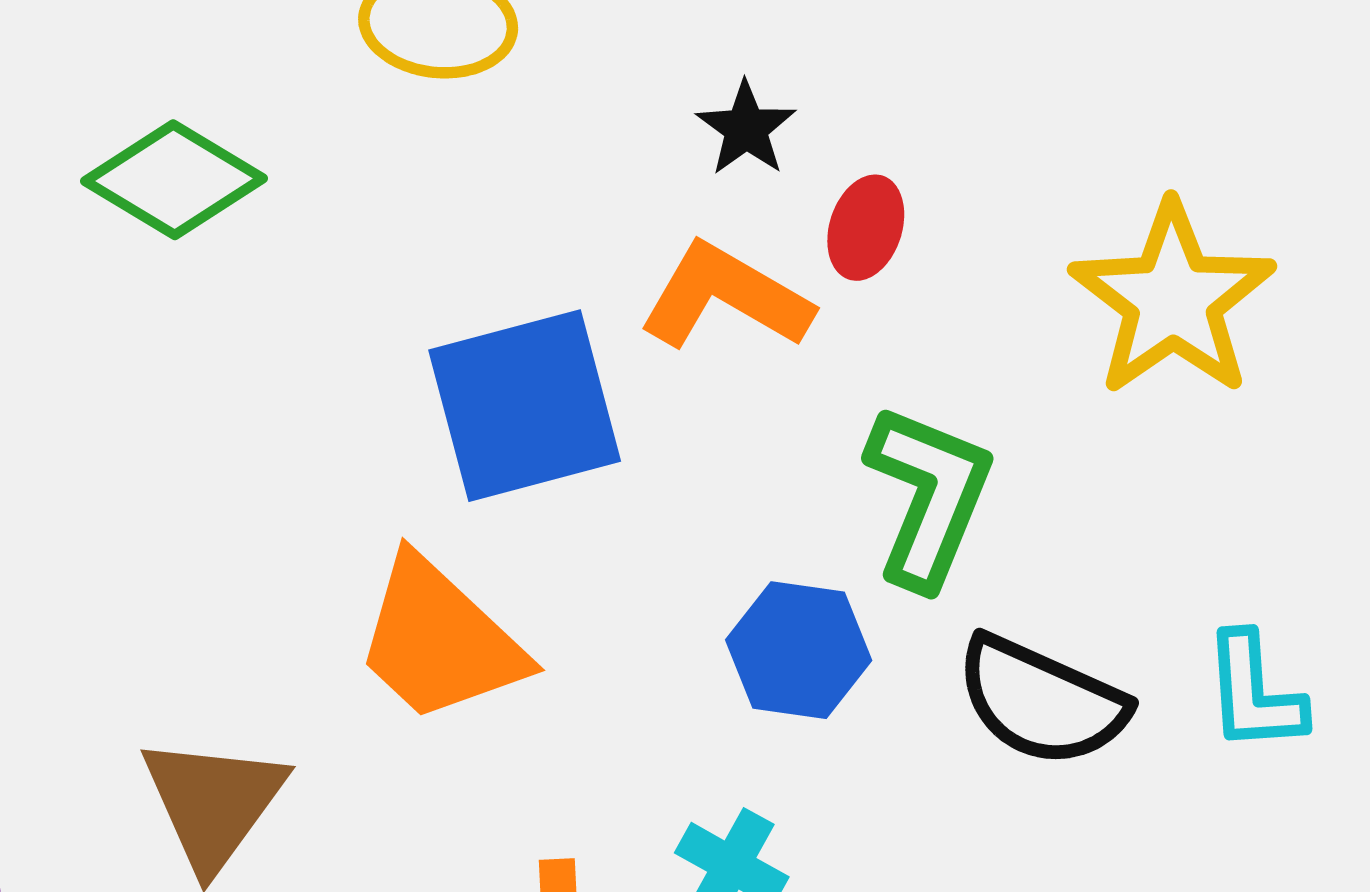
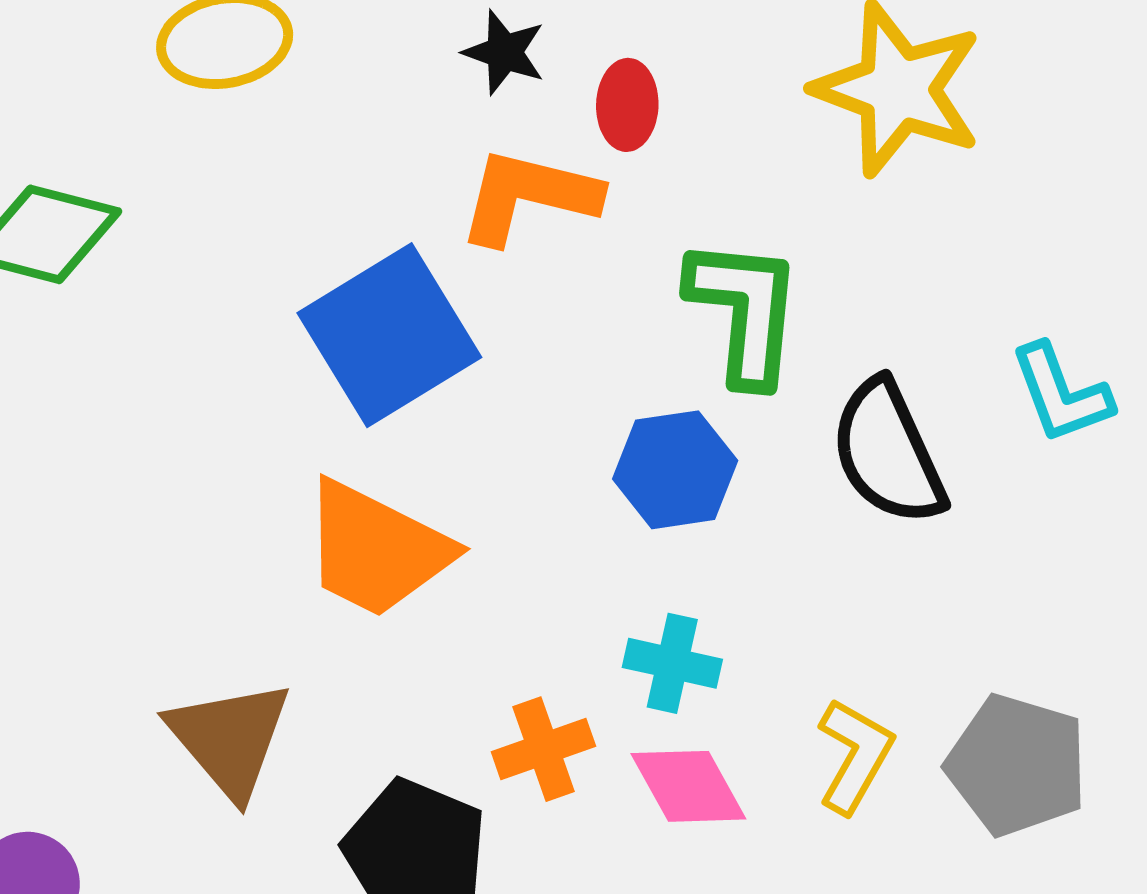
black semicircle: (1041, 701) -> (888, 453), turned 58

